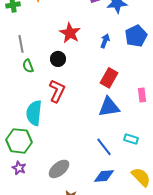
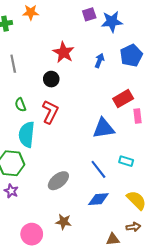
green semicircle: (28, 66) -> (20, 105), moved
red rectangle: (109, 78) -> (123, 99), moved, turned 30
gray ellipse: (59, 169) -> (58, 181), moved

